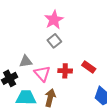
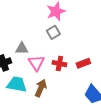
red rectangle: (89, 67) -> (83, 63), turned -64

